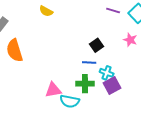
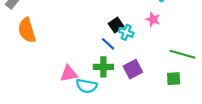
blue line: (89, 62) -> (108, 44), turned 40
cyan cross: (107, 73) -> (126, 32), moved

